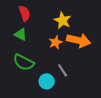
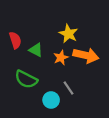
red semicircle: (25, 13) -> (15, 40), moved
green triangle: (21, 34) -> (36, 50), moved

